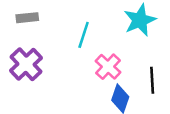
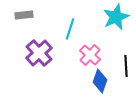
purple cross: (26, 64) -> (39, 53), moved

